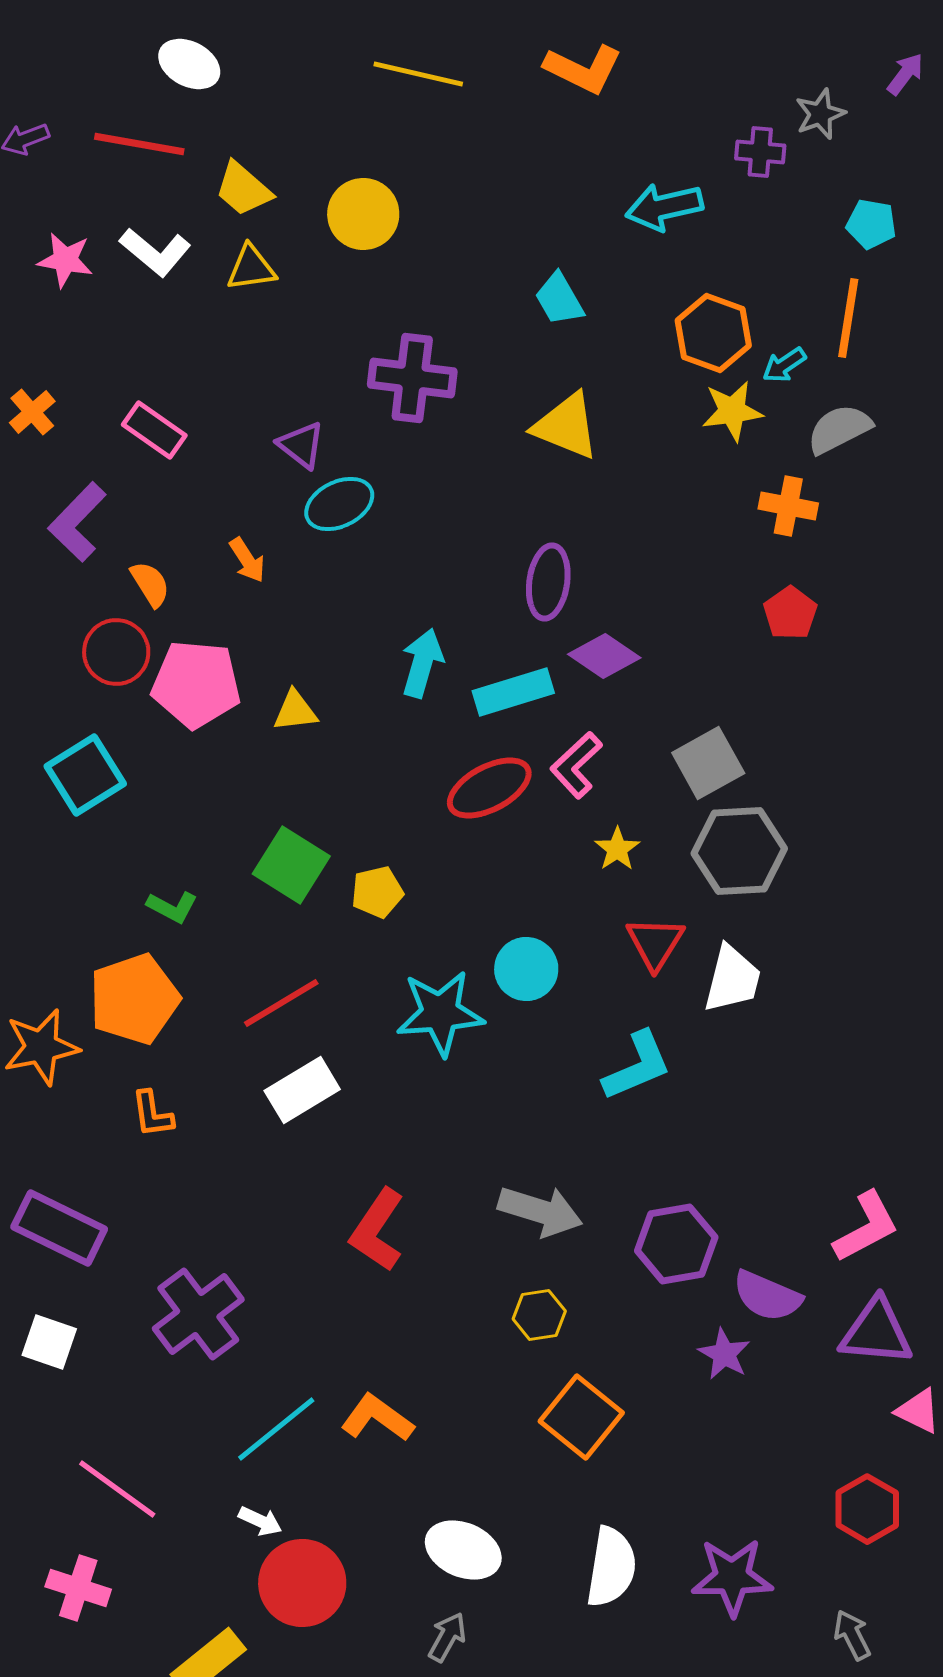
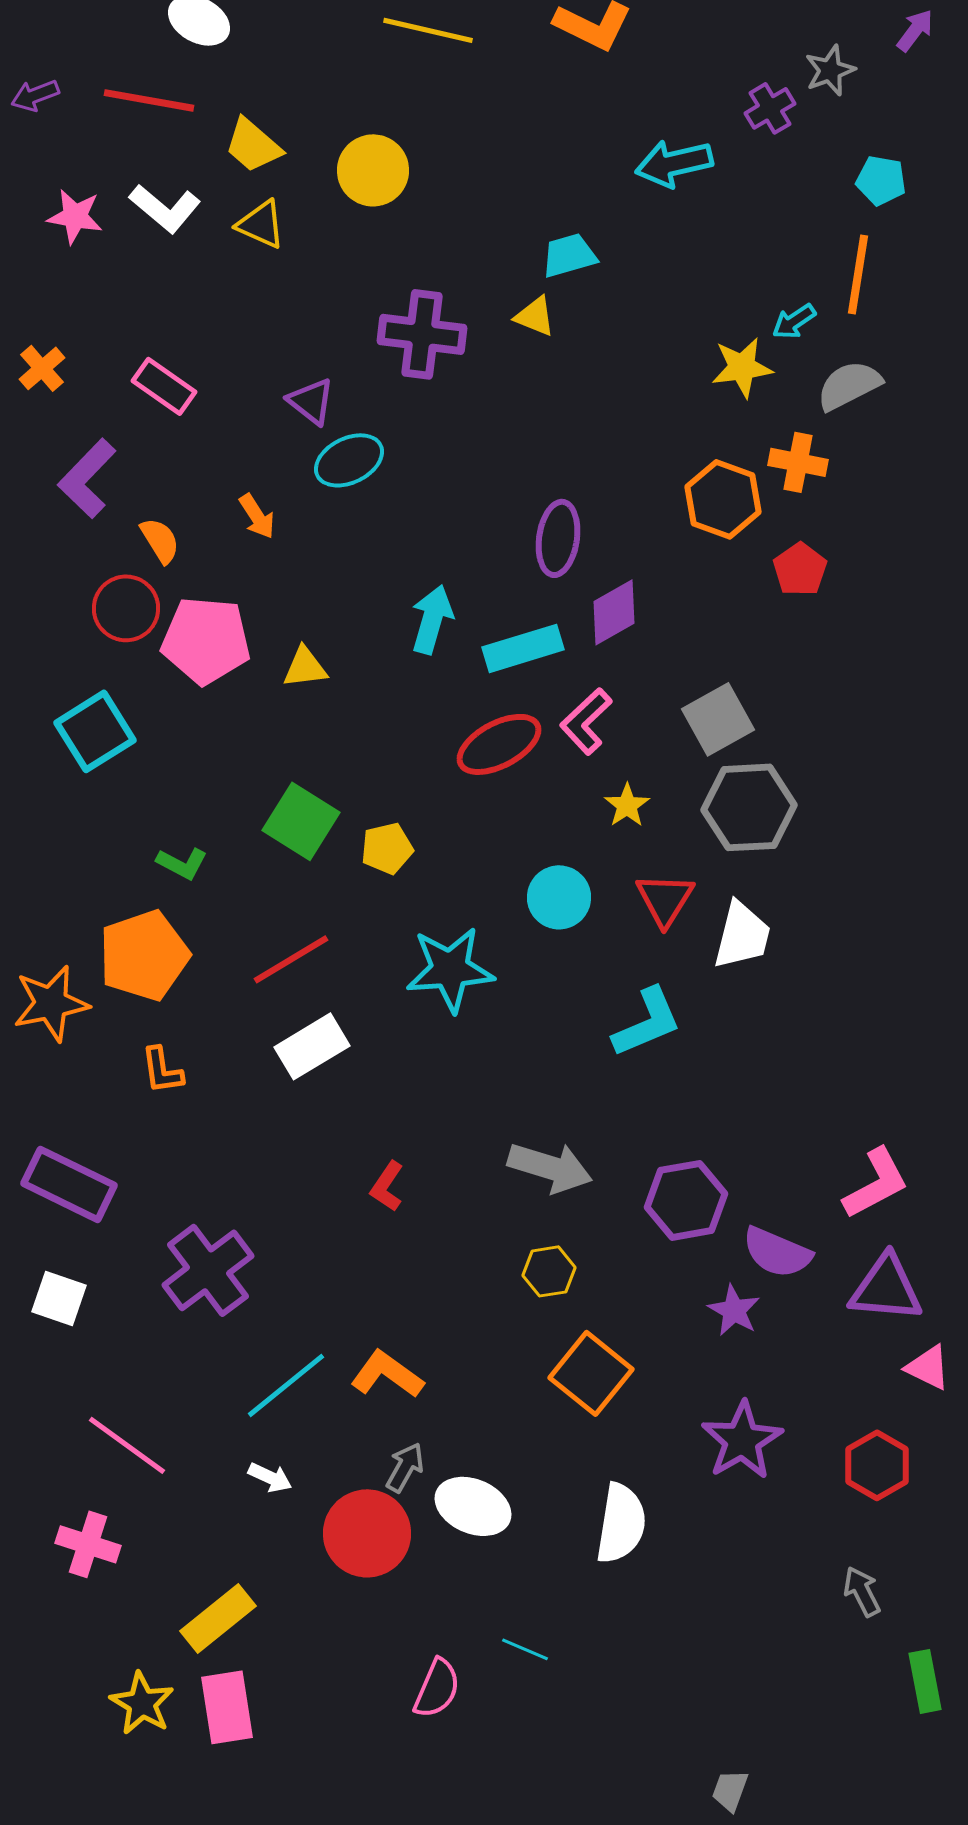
purple cross: (760, 152) -> (770, 108), turned -36
yellow triangle: (251, 268) -> (261, 224), turned 32
cyan trapezoid: (559, 299) -> (569, 255), turned 104
orange hexagon: (713, 333) -> (723, 499), moved
yellow triangle: (566, 426) -> (535, 316), moved, size x0.6
purple diamond: (604, 656) -> (614, 612), turned -64
cyan circle: (526, 969) -> (559, 897), moved
red L-shape: (377, 1230) -> (387, 1186), size x0.6
purple star: (732, 1577) -> (742, 1440), moved, turned -30
red circle: (302, 1583) -> (367, 1533), moved
gray arrow: (447, 1637) -> (405, 1467), moved

